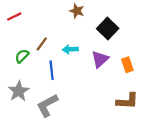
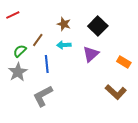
brown star: (77, 11) -> (64, 24), moved
orange rectangle: (127, 65) -> (124, 62), moved, turned -40
gray star: (19, 91) -> (18, 72), moved
brown L-shape: (127, 101) -> (116, 92), turned 40

